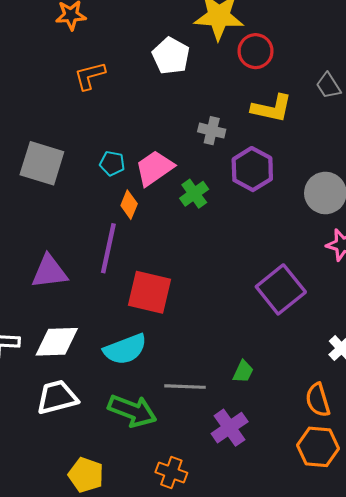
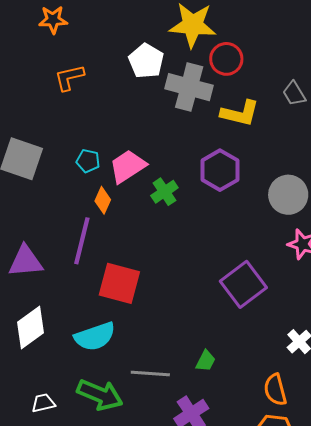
gray cross: (212, 131) -> (189, 87), moved, size x1.8
white diamond: (57, 342) -> (31, 328), turned -36
white trapezoid: (57, 397) -> (43, 403), moved, size x0.6

